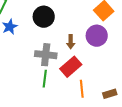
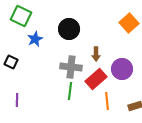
purple circle: (97, 36) -> (122, 69), moved

